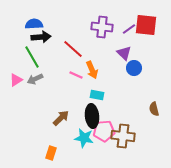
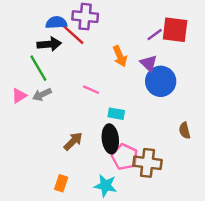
blue semicircle: (34, 24) -> (56, 23), moved
purple cross: (102, 27) -> (85, 17), moved
red line: (73, 49) -> (73, 35), moved
blue circle: (134, 68) -> (161, 81), size x1.6
orange arrow: (92, 70) -> (120, 56), moved
pink pentagon: (104, 131) -> (125, 157), turned 30
cyan star: (84, 138) -> (105, 186), moved

